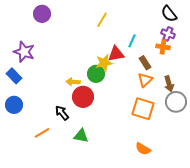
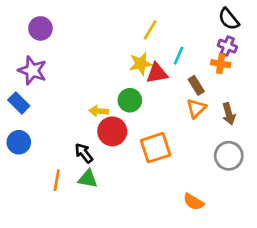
purple circle: (42, 14) -> (40, 28), moved
yellow line: (102, 20) -> (150, 30), moved
yellow star: (104, 63) -> (141, 64), moved
gray circle: (176, 102) -> (229, 156), moved
orange square: (143, 109) -> (156, 148), moved, turned -35
orange line: (42, 133) -> (57, 180), turned -49
green triangle: (81, 136) -> (88, 179), moved

